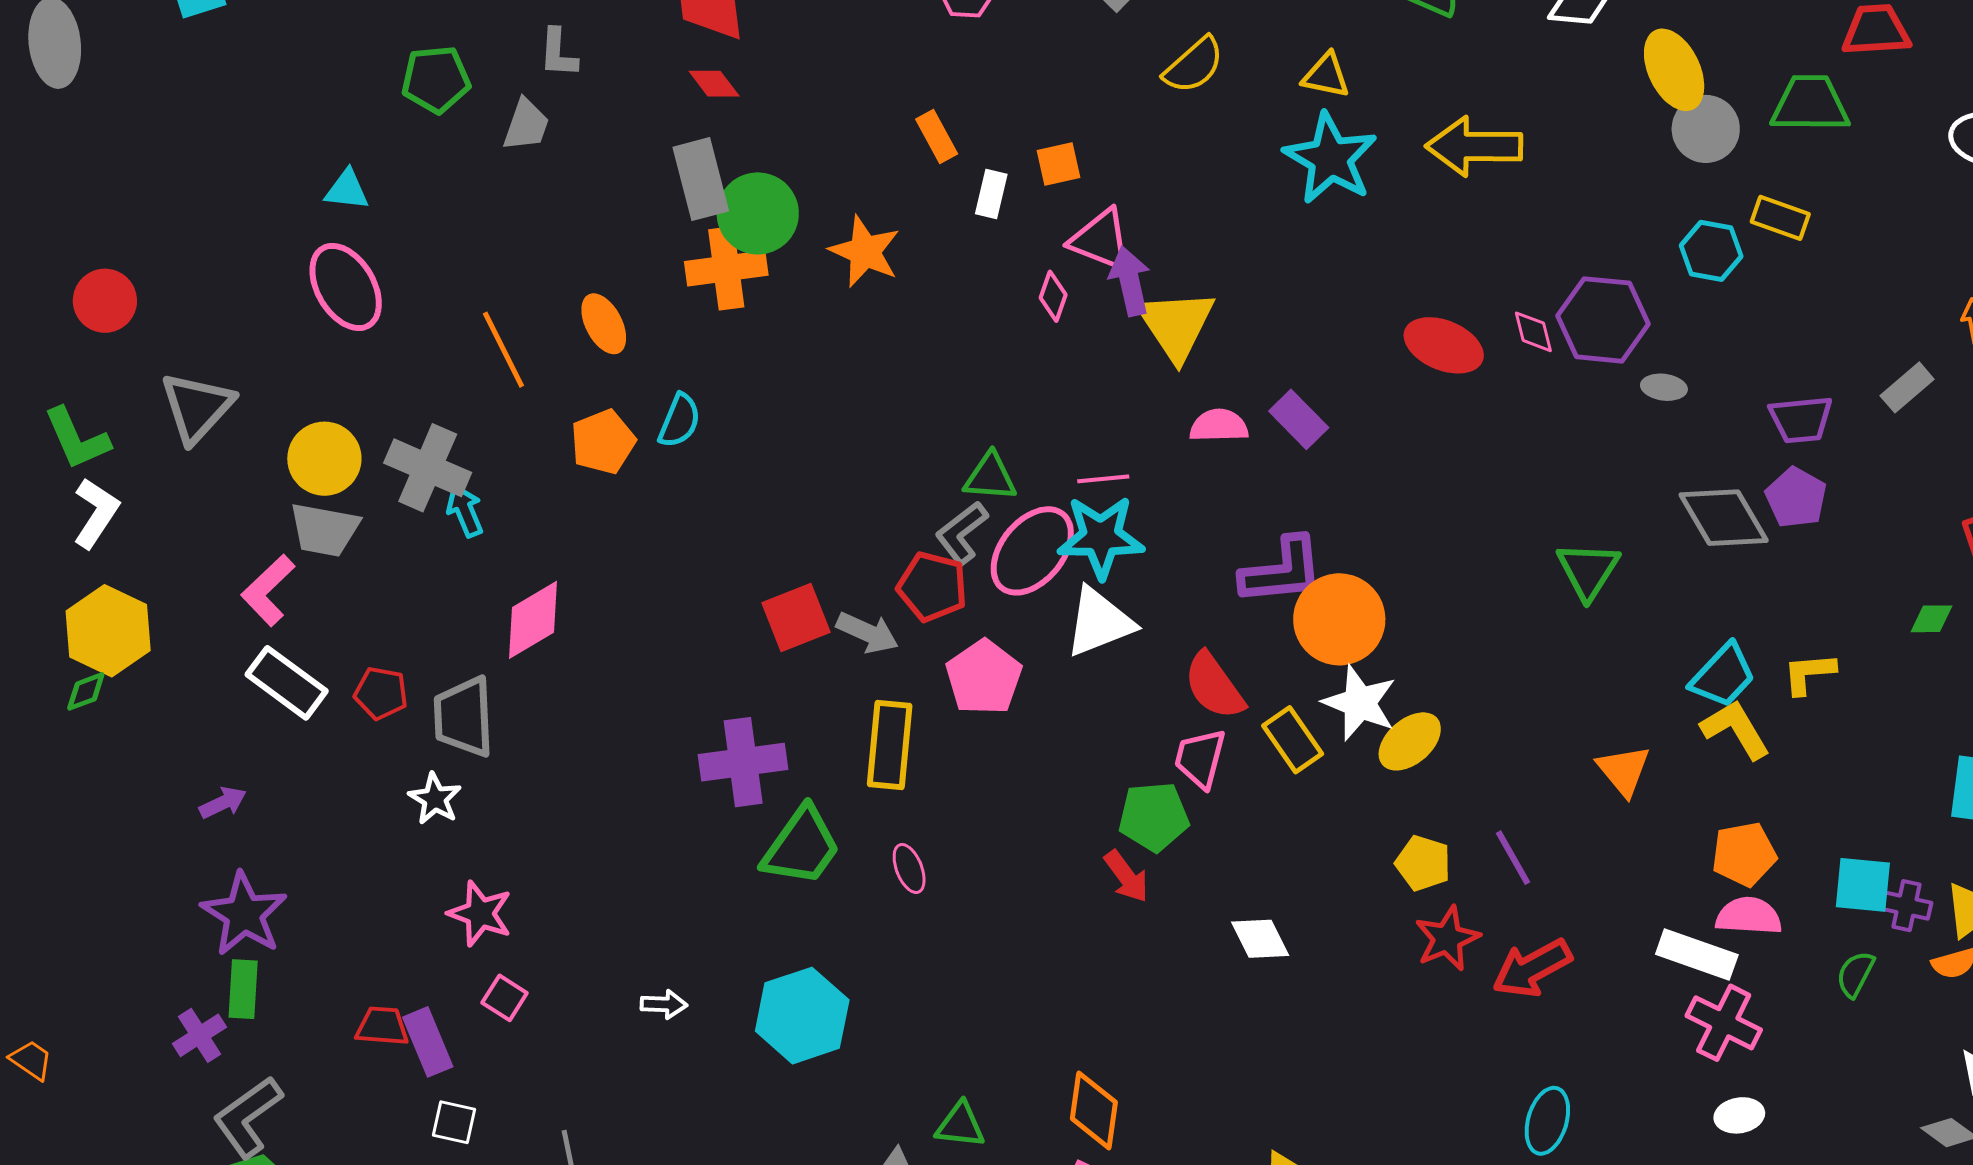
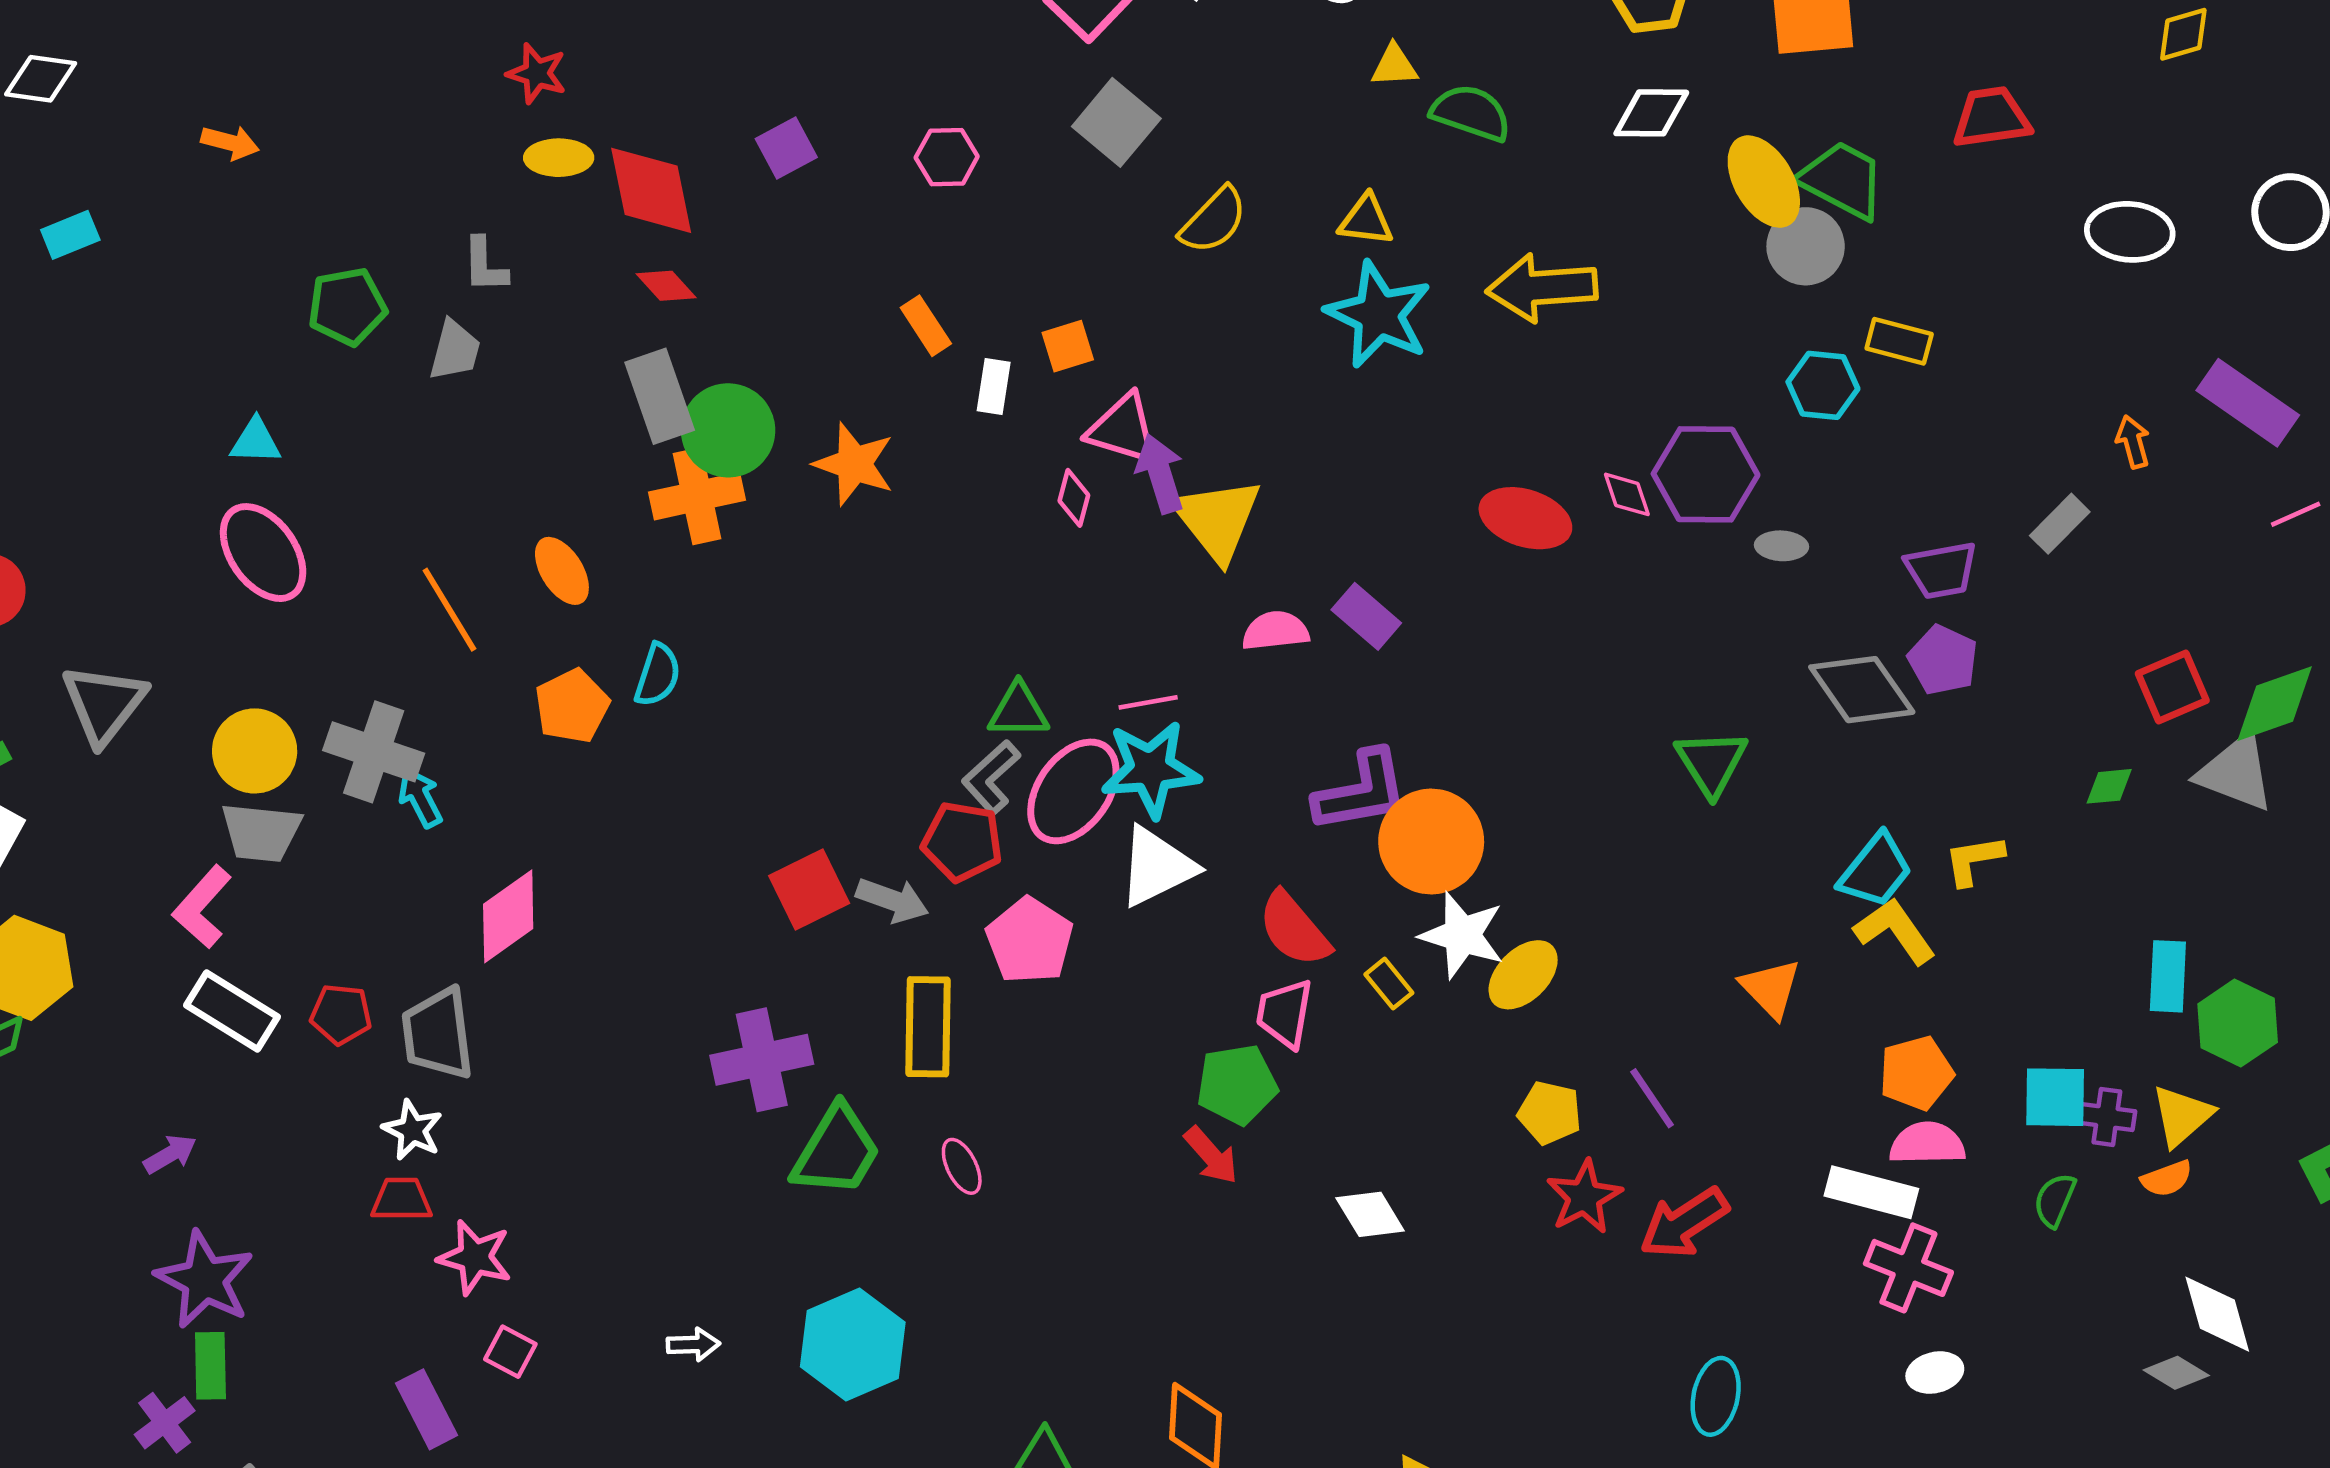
green trapezoid: (1810, 104) -> (1842, 180), moved, turned 32
yellow rectangle: (1293, 740) -> (1389, 984), size x0.7
red trapezoid: (382, 1026) -> (401, 1199), moved

